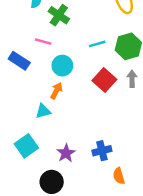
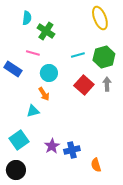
orange arrow: (56, 91) -> (44, 94), turned 120
blue cross: (102, 151) -> (72, 150), moved
black circle: (52, 182) -> (16, 170), moved

